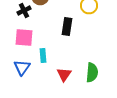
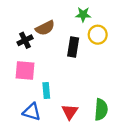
black rectangle: (67, 26) -> (73, 47), moved
blue triangle: (22, 68) -> (32, 112), moved, turned -48

